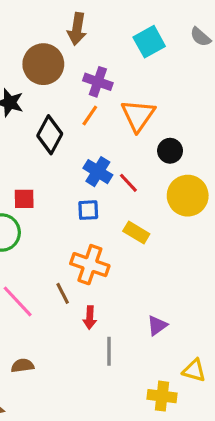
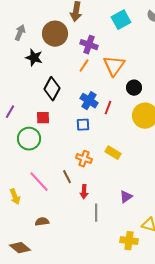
black diamond: (50, 135) -> (52, 89), moved
red line: (128, 183) -> (108, 108), turned 64
yellow rectangle: (136, 233) -> (113, 153), moved
orange cross: (90, 265) -> (84, 159), size x0.7

